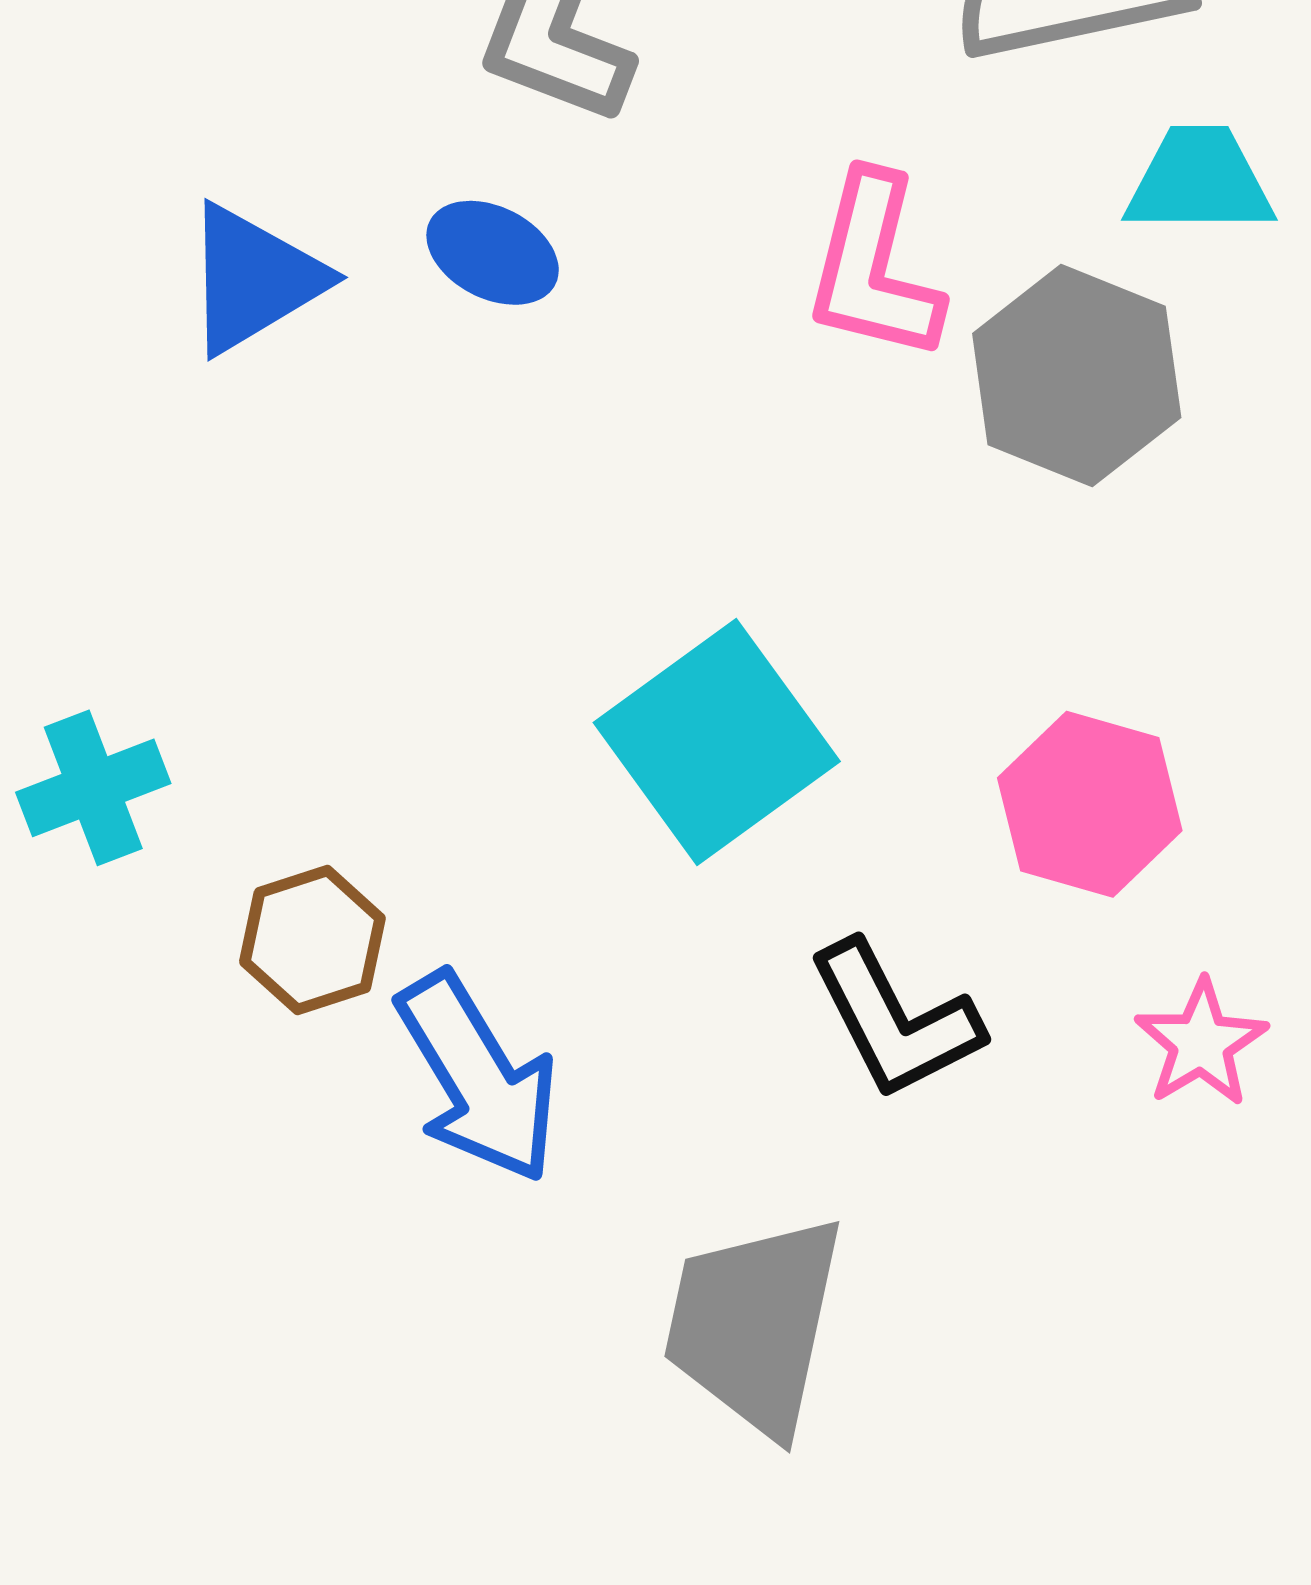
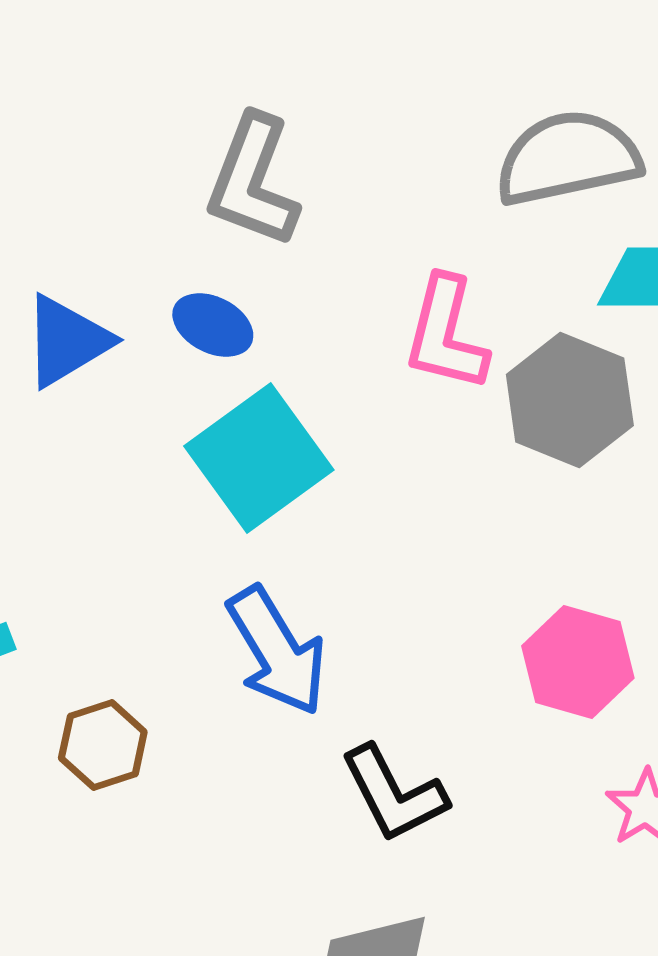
cyan square: (717, 742) -> (259, 458), moved
black L-shape: (895, 1020) -> (394, 794), moved
blue arrow: (478, 1077) -> (277, 651), moved

